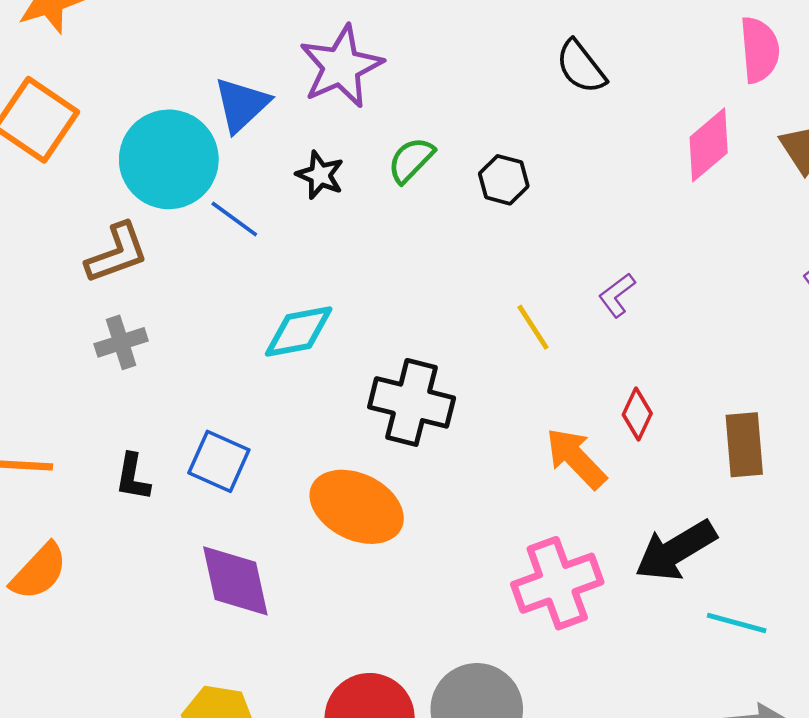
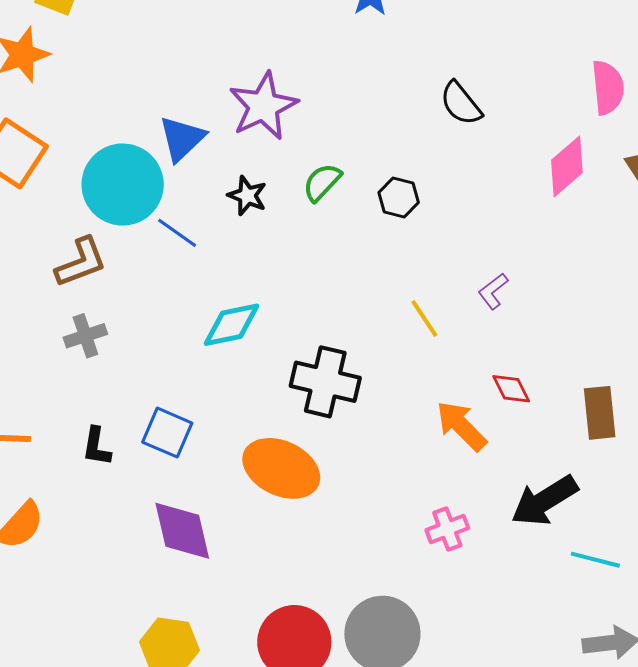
red diamond: (637, 414) -> (511, 389), turned -51
pink cross: (557, 583) -> (447, 529), size x0.6

